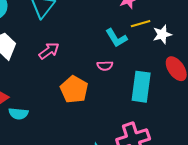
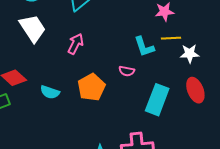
pink arrow: (49, 51) -> (76, 44), turned -40
cyan semicircle: (18, 114) -> (50, 92), moved

